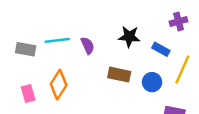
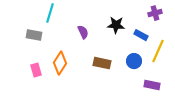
cyan line: (57, 40) -> (50, 13), moved, turned -66
brown rectangle: (119, 75) -> (102, 63), moved

